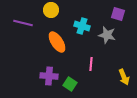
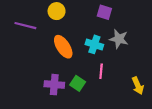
purple square: (118, 14) -> (104, 12), moved
cyan cross: (82, 26) -> (94, 44), moved
green square: (70, 84) -> (78, 83), moved

